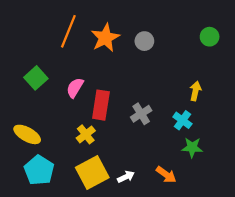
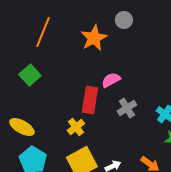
orange line: (68, 31) -> (43, 32), moved
gray circle: (144, 41) -> (124, 20), moved
pink semicircle: (75, 88) -> (111, 80), moved, turned 30

